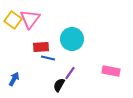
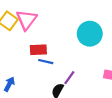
cyan circle: (72, 39) -> (90, 34), moved

